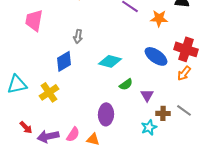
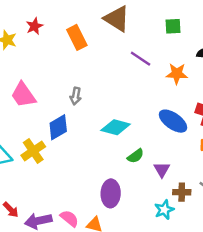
pink trapezoid: (34, 20) -> (23, 95), moved, turned -45
yellow cross: (49, 92) -> (33, 151), moved
pink semicircle: (73, 134) -> (69, 218), turned -84

